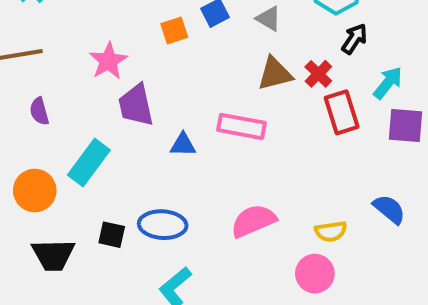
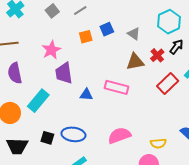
red cross: (318, 74) -> (157, 55), moved
purple semicircle: (39, 111) -> (15, 73), size x1.5
red rectangle: (342, 112) -> (168, 84), turned 60

